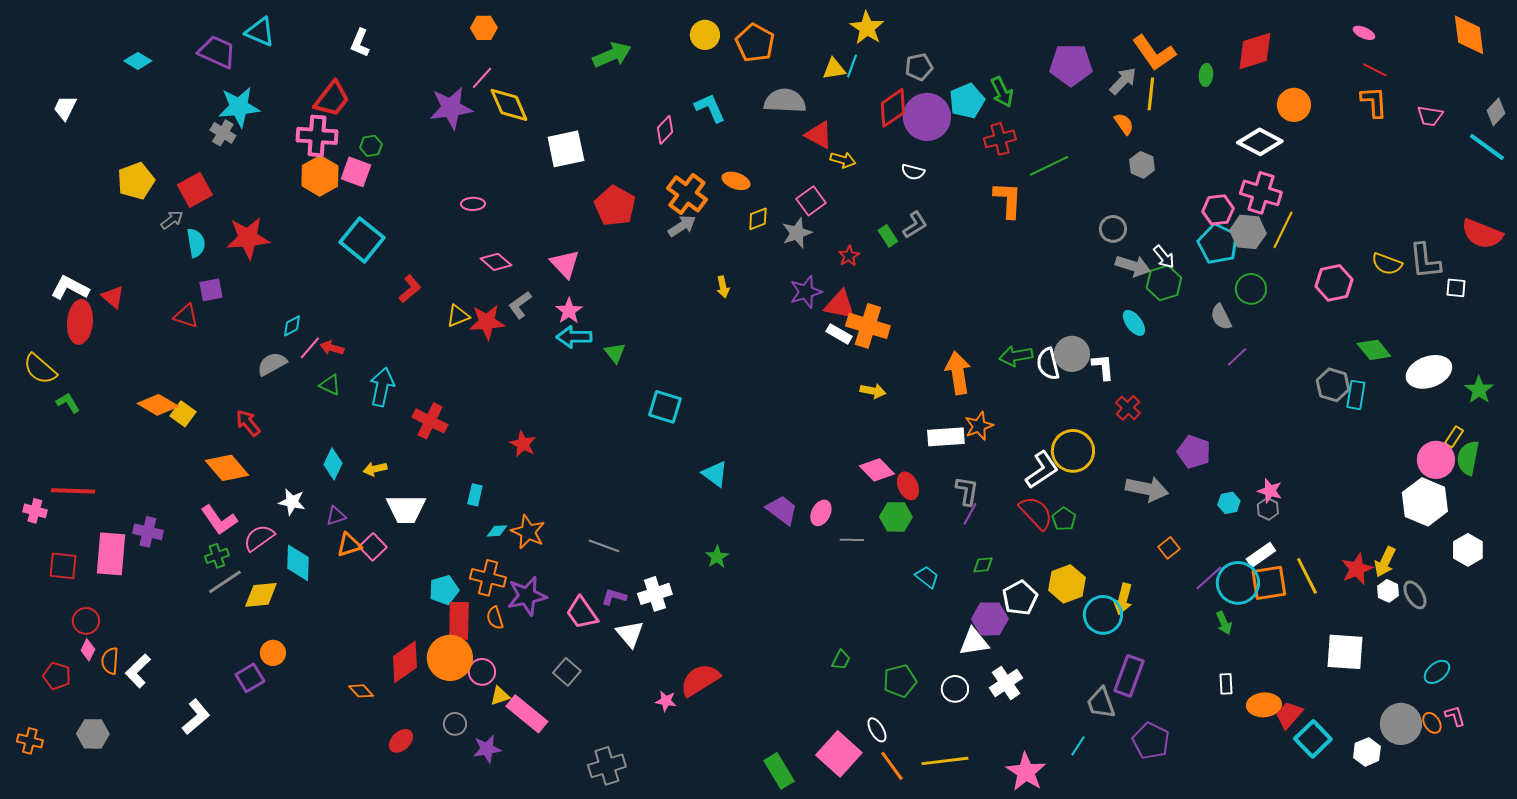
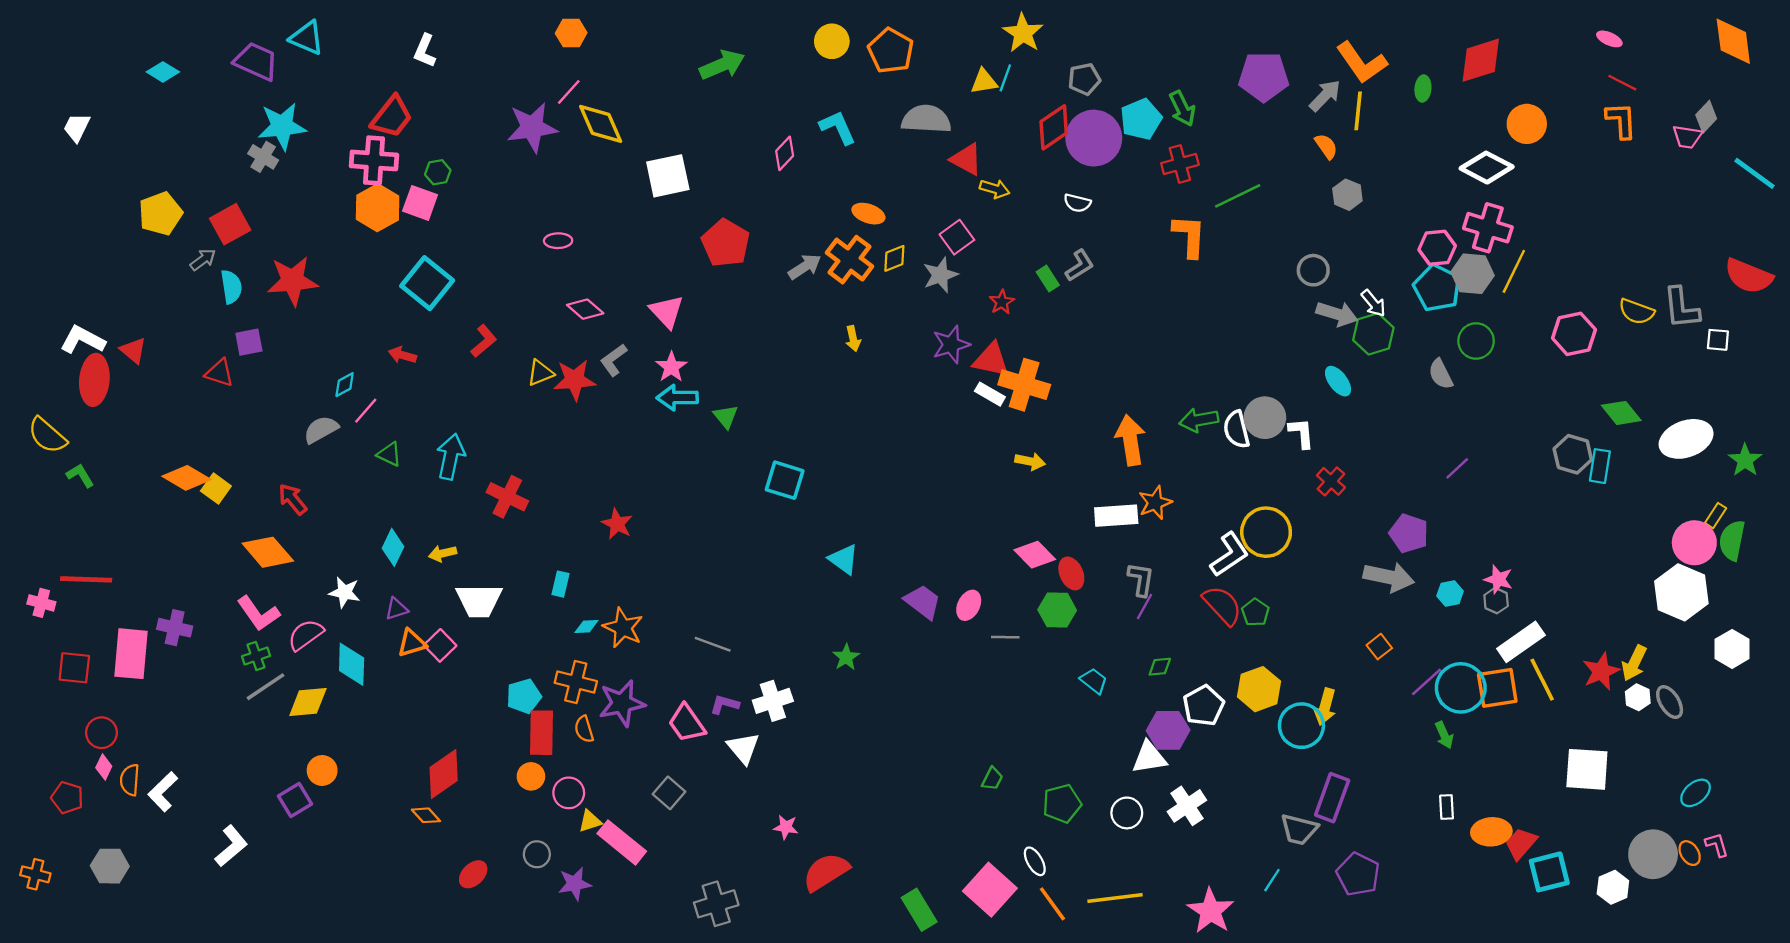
gray diamond: (1496, 112) -> (1706, 117), moved
orange cross: (687, 194) -> (850, 260), moved
red arrow: (332, 348) -> (402, 355), moved
purple line: (1237, 357) -> (1457, 468), moved
gray arrow: (1147, 489) -> (1389, 577), moved
white rectangle: (1261, 555) -> (1521, 642), moved, size x1.4
orange circle: (450, 658) -> (531, 776), size x0.5
red diamond: (405, 662) -> (444, 774), moved
red semicircle: (700, 680) -> (826, 872), moved
gray trapezoid: (1101, 703) -> (1299, 829), turned -56
cyan square: (1313, 739) -> (1549, 872), turned 30

